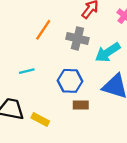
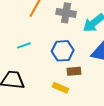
yellow rectangle: (40, 119) -> (60, 88), moved

